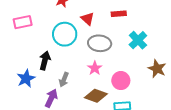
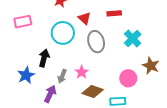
gray ellipse: (100, 43) -> (96, 42), turned 70
pink star: (95, 68) -> (82, 72), moved
pink circle: (121, 81) -> (128, 78), moved

